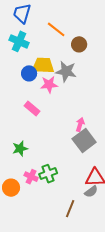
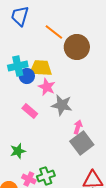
cyan cross: (19, 41) -> (18, 66), moved, turned -36
brown circle: (79, 44) -> (77, 47), size x1.6
gray star: (66, 71) -> (62, 105), moved
pink star: (49, 84) -> (47, 87), turned 30

